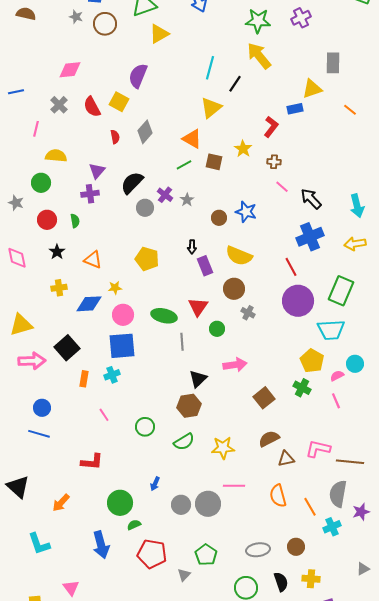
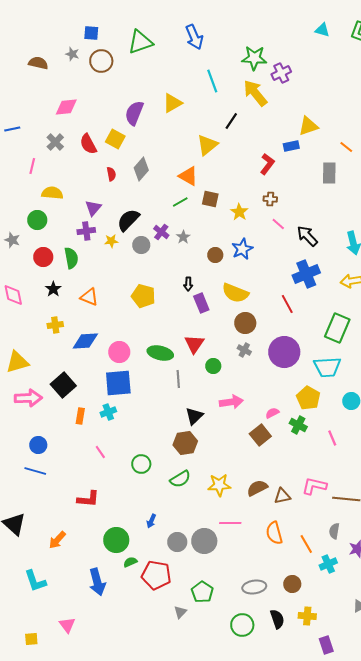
brown semicircle: (26, 14) -> (38, 63), moved
purple cross: (301, 18) -> (281, 73), moved
yellow triangle: (159, 34) -> (172, 103), moved
gray rectangle: (333, 63) -> (329, 173), moved
cyan line: (210, 68) -> (212, 81), moved, turned -35
yellow star: (243, 149) -> (239, 212), moved
blue star: (246, 212) -> (242, 249), turned 30
green semicircle: (75, 221) -> (71, 258), size x1.5
yellow star: (115, 288) -> (111, 241), moved
brown circle: (234, 289) -> (245, 323), moved
purple circle: (298, 301) -> (284, 352), moved
pink semicircle: (337, 376) -> (272, 413), moved
brown semicircle: (269, 439) -> (257, 488), moved
gray semicircle: (338, 494) -> (334, 531), size x0.6
red pentagon: (152, 554) -> (156, 575), moved

